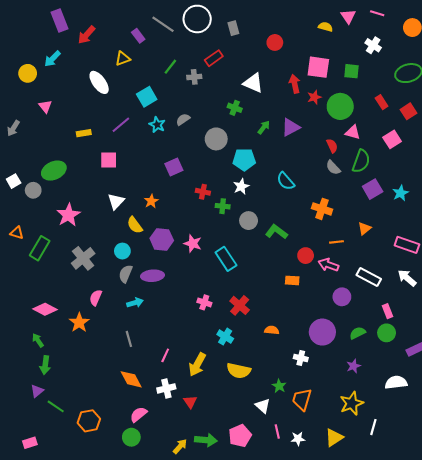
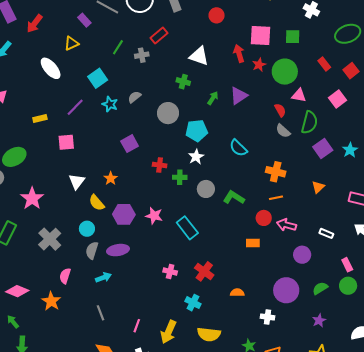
orange line: (337, 242) -> (276, 198), moved
white rectangle: (369, 277) -> (326, 233), size x0.6

